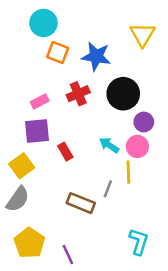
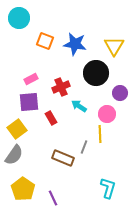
cyan circle: (43, 23) -> (19, 18), moved
yellow triangle: (143, 35) -> (114, 46), moved
red cross: (78, 94) -> (61, 87), moved
purple circle: (144, 122) -> (120, 93), moved
cyan arrow: (109, 145) -> (79, 106), moved

